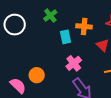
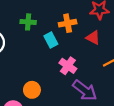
green cross: (50, 16) -> (28, 22), turned -32

